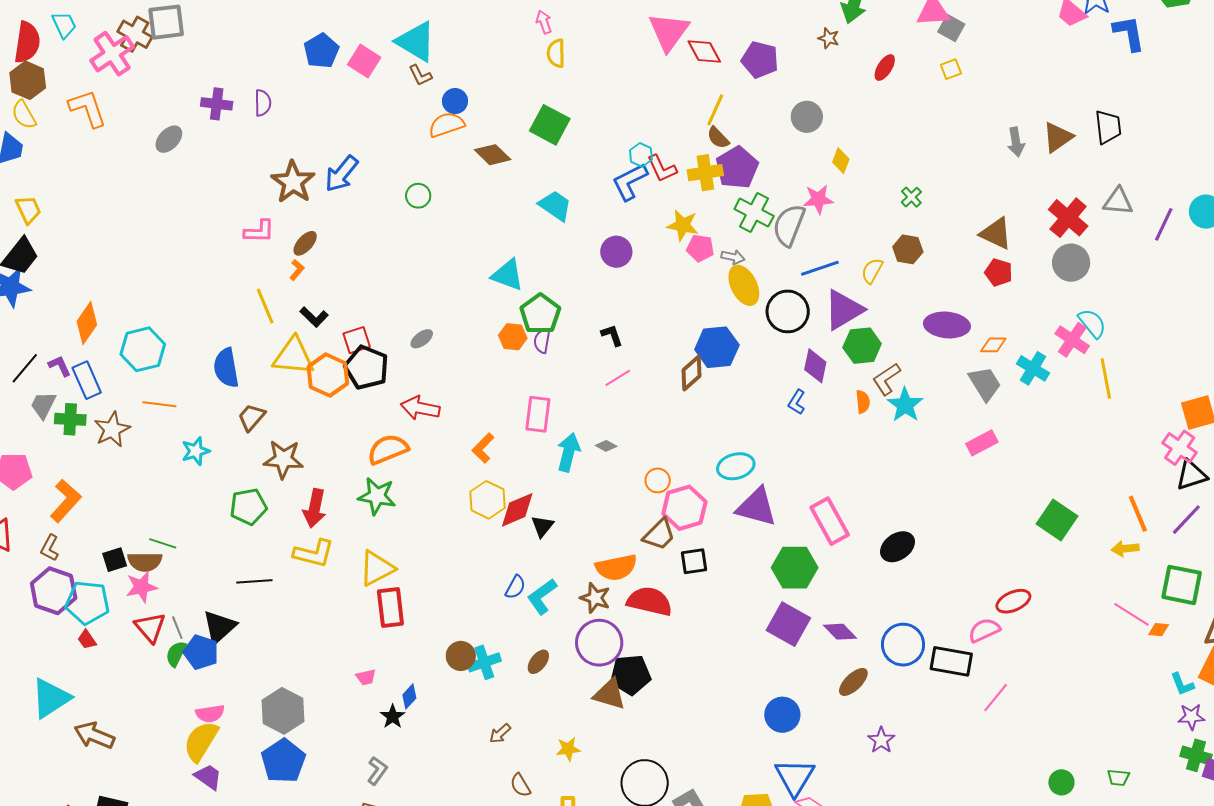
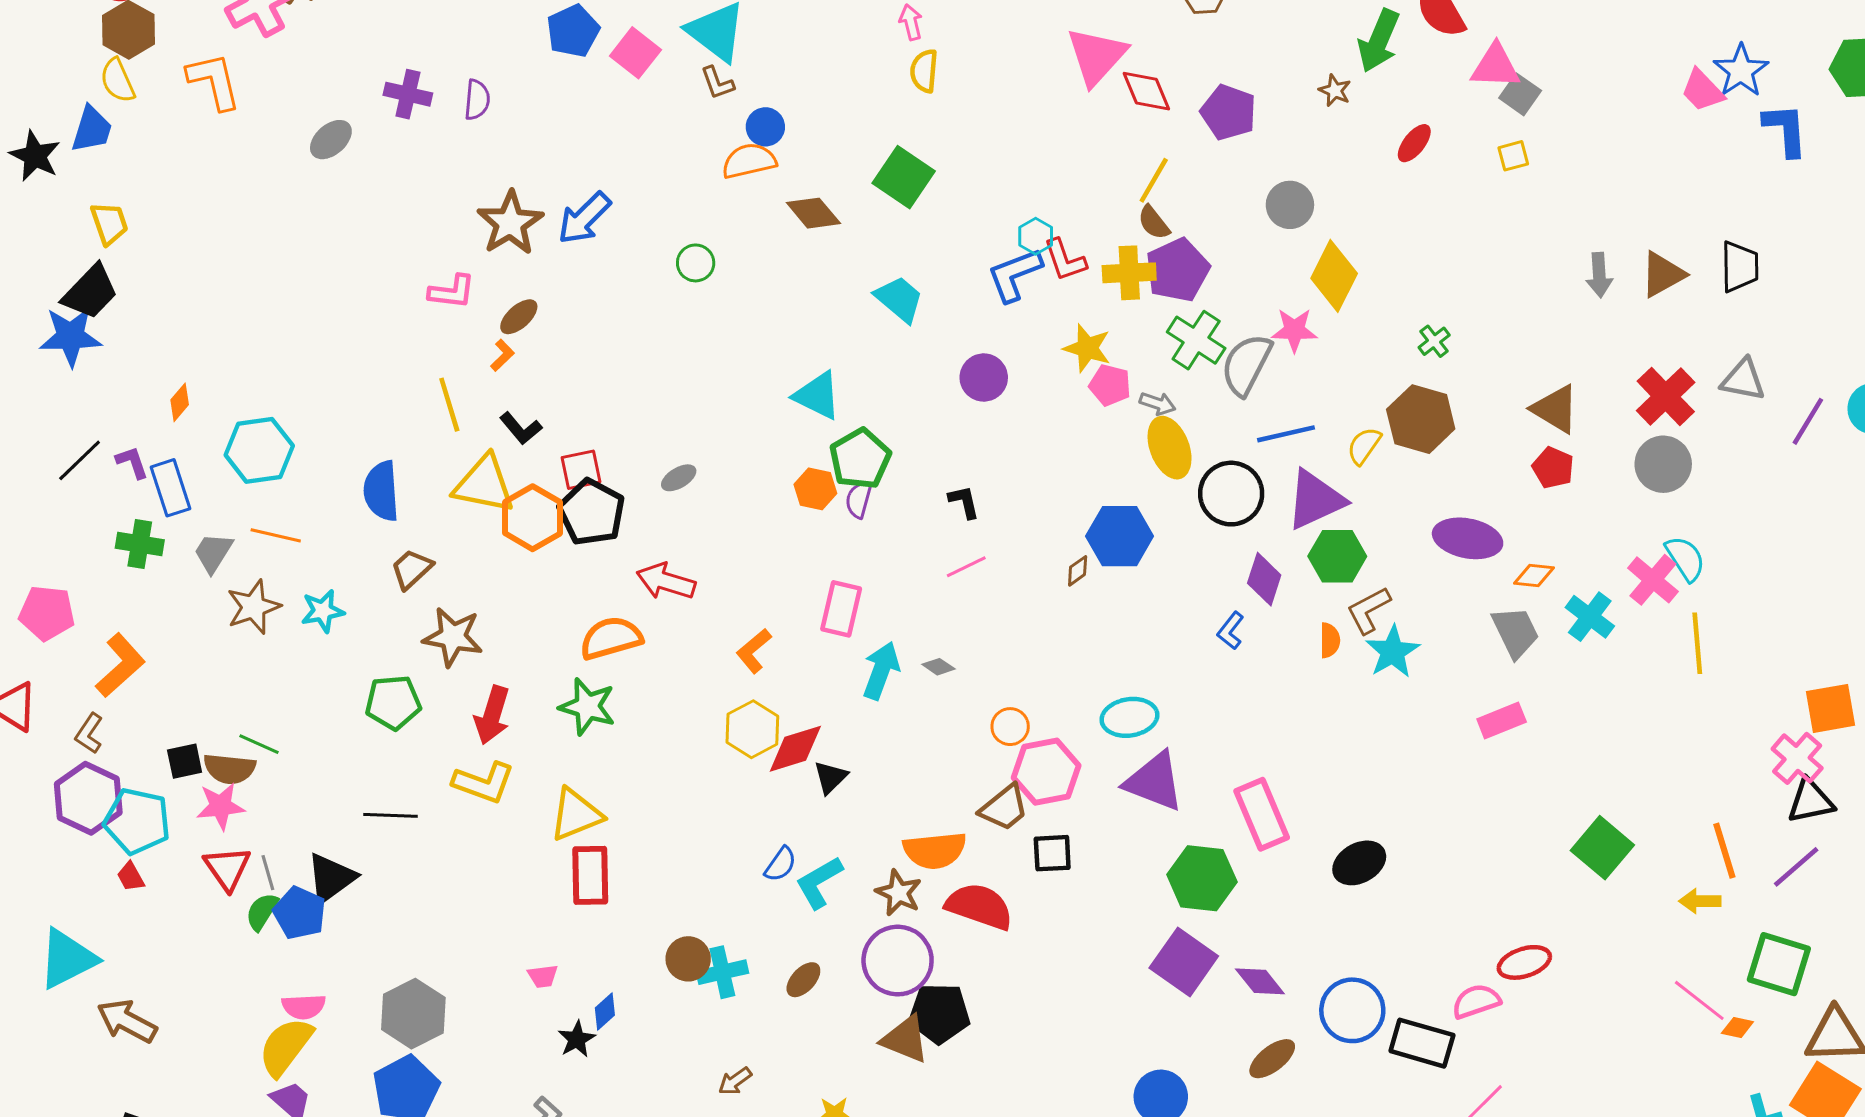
yellow diamond: (841, 161) -> (1334, 276), size x1.8
brown hexagon: (908, 249) -> (1421, 419), size x1.5
orange diamond: (87, 323) -> (180, 402), size x0.6
brown diamond: (692, 373) -> (1078, 571), size x0.6
gray trapezoid: (43, 405) -> (213, 553), moved
brown star: (112, 430) -> (254, 607), moved

